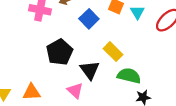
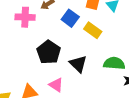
yellow rectangle: (113, 52) -> (93, 30), moved
pink triangle: (75, 91) -> (56, 85), moved

